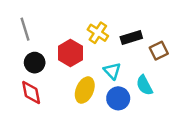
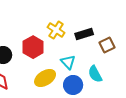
yellow ellipse: (85, 90) -> (45, 78), turned 35

